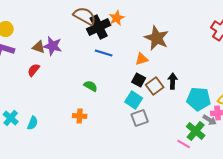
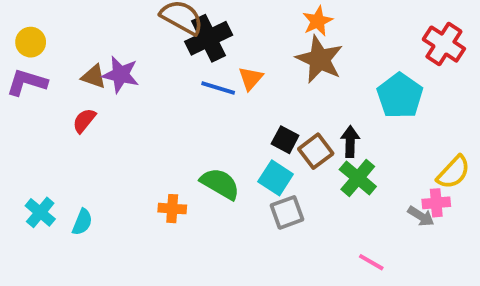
orange star: (117, 18) -> (318, 21), moved
orange triangle: (142, 59) -> (251, 78), moved, turned -32
green semicircle: (91, 86) -> (220, 184), moved, size x1.5
cyan pentagon: (199, 99) -> (400, 96), moved, turned 30
green cross: (196, 131) -> (358, 178), moved

